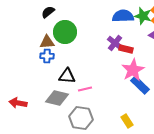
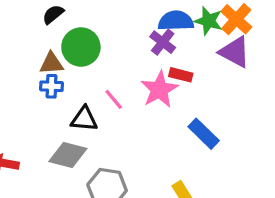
purple cross: (115, 43) -> (163, 42), moved
pink star: (133, 70) -> (159, 90), moved
pink line: (85, 89) -> (114, 99), moved, turned 64

